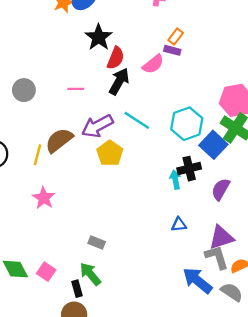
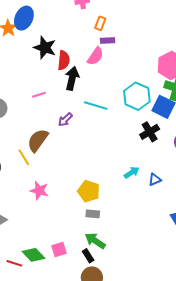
orange rectangle: (176, 36) -> (100, 23), moved
purple arrow: (97, 126) -> (65, 120), size x0.6
yellow pentagon: (110, 153) -> (89, 191), moved
yellow line: (37, 155) -> (24, 157), turned -30
cyan arrow: (175, 180) -> (132, 172), moved, turned 84
pink square: (46, 272) -> (59, 249), turned -35

